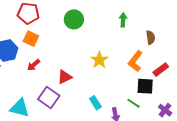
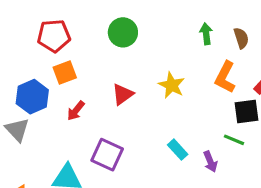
green arrow: (123, 20) -> (206, 34), moved
orange square: (31, 39) -> (65, 72), turned -35
red triangle: (65, 77) -> (123, 94), moved

